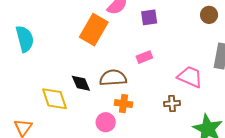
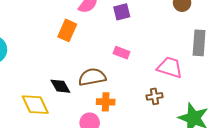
orange rectangle: (94, 30) -> (67, 30), size x0.7
pink rectangle: (144, 57) -> (121, 53), turned 49

